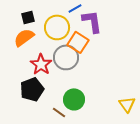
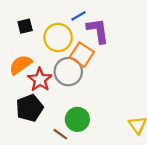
orange semicircle: (24, 37) -> (21, 65), moved

